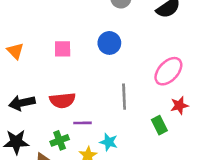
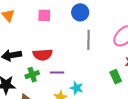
gray line: (124, 97) -> (89, 40), moved
green cross: (60, 140) -> (32, 75), moved

